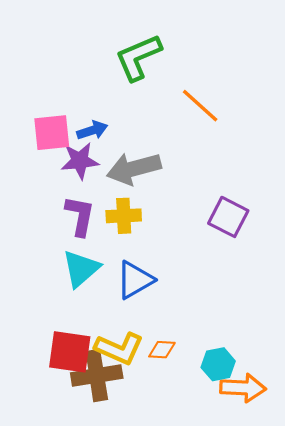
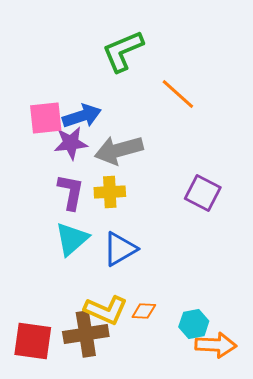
blue arrow: (92, 130) -> (82, 116), size x1.4
red square: (70, 352) -> (33, 341), moved

